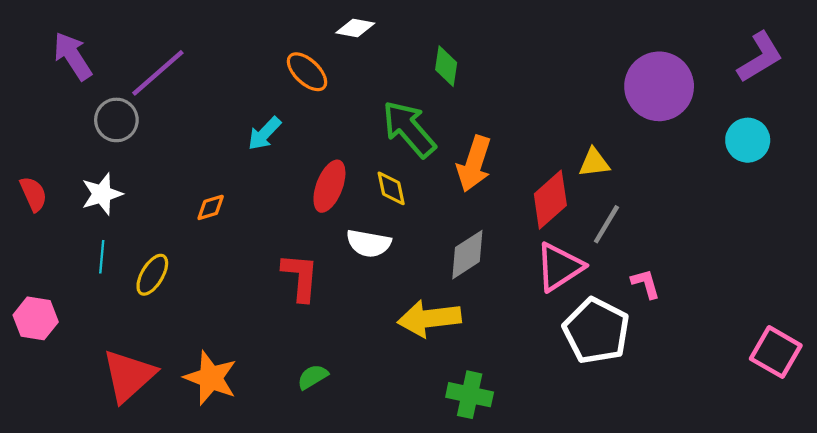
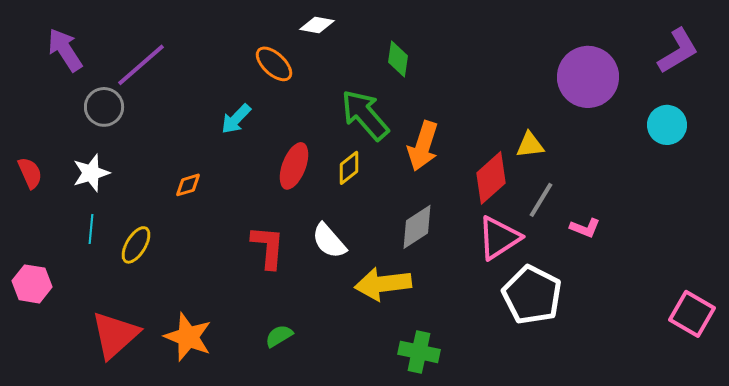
yellow diamond: (391, 188) -> (349, 168), turned 64
white semicircle: (369, 243) -> (329, 241), moved, turned 39
pink L-shape: (646, 284) -> (585, 228), moved, turned 128

